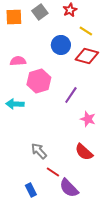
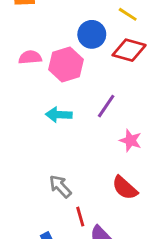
pink hexagon: (39, 81) -> (66, 64), moved
cyan arrow: (15, 104) -> (59, 115), moved
red line: (53, 172) -> (80, 217), turned 40

